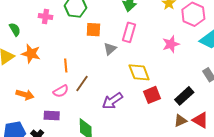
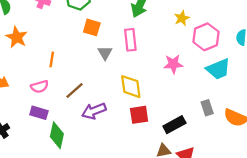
pink rectangle: (129, 32) -> (130, 40), turned -36
gray triangle: (110, 49) -> (105, 53), turned -32
brown line: (82, 84) -> (74, 91), moved
purple rectangle: (52, 115) -> (39, 113), moved

